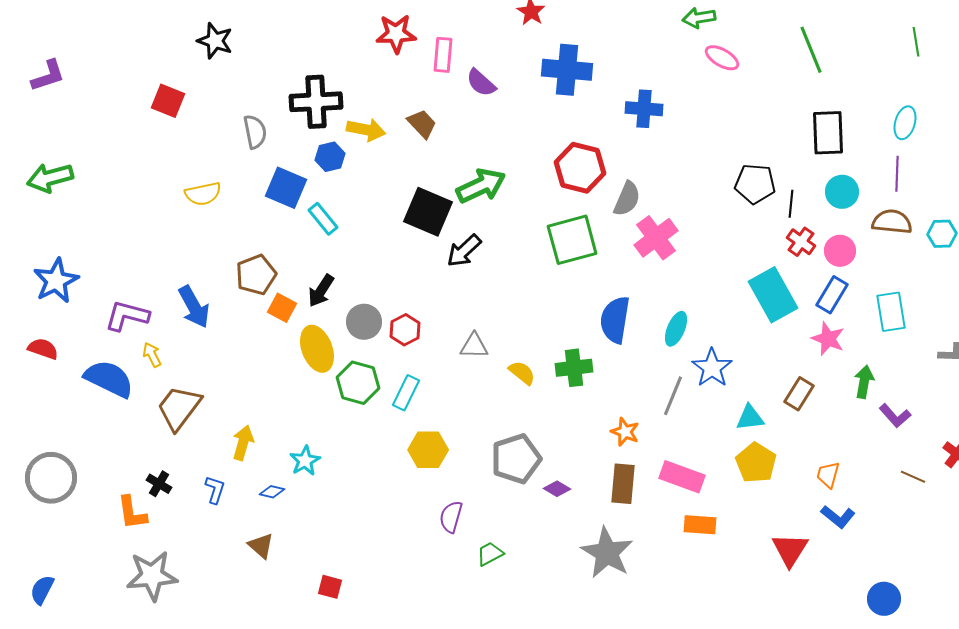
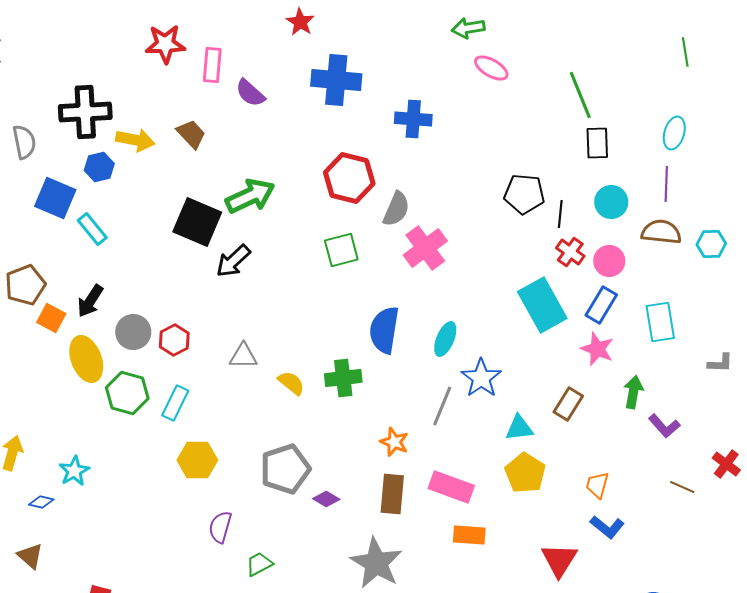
green line: (811, 50) -> (580, 95), moved
black rectangle: (828, 133) -> (597, 143), size x0.7
green square: (572, 240) -> (341, 250), size x0.7

